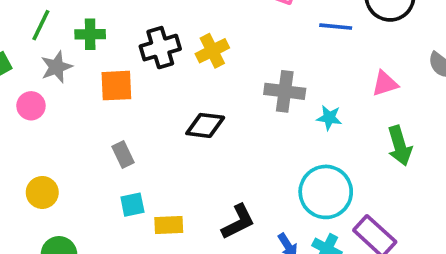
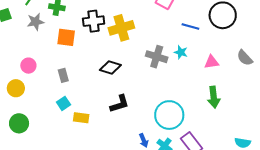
yellow cross: (212, 51) -> (121, 28), size x1.4
pink circle: (31, 106) -> (28, 66), moved
cyan star: (329, 118) -> (181, 52), moved
cyan square: (132, 205) -> (64, 103), turned -32
black L-shape: (238, 222) -> (120, 104), moved

